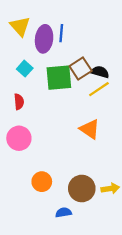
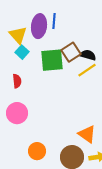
yellow triangle: (20, 26) -> (18, 35), moved
orange triangle: (90, 129) -> (87, 134), moved

